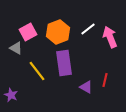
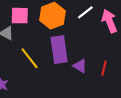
pink square: (28, 32) -> (20, 16), turned 30
purple triangle: (86, 87) -> (80, 66), moved

